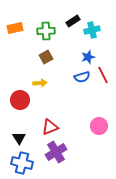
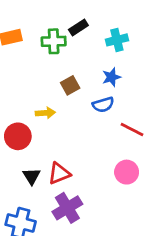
black rectangle: (73, 21) -> (78, 28), moved
brown square: (46, 57) -> (70, 85), moved
red line: (103, 75) -> (132, 129), moved, turned -36
black triangle: (19, 138) -> (32, 176), moved

